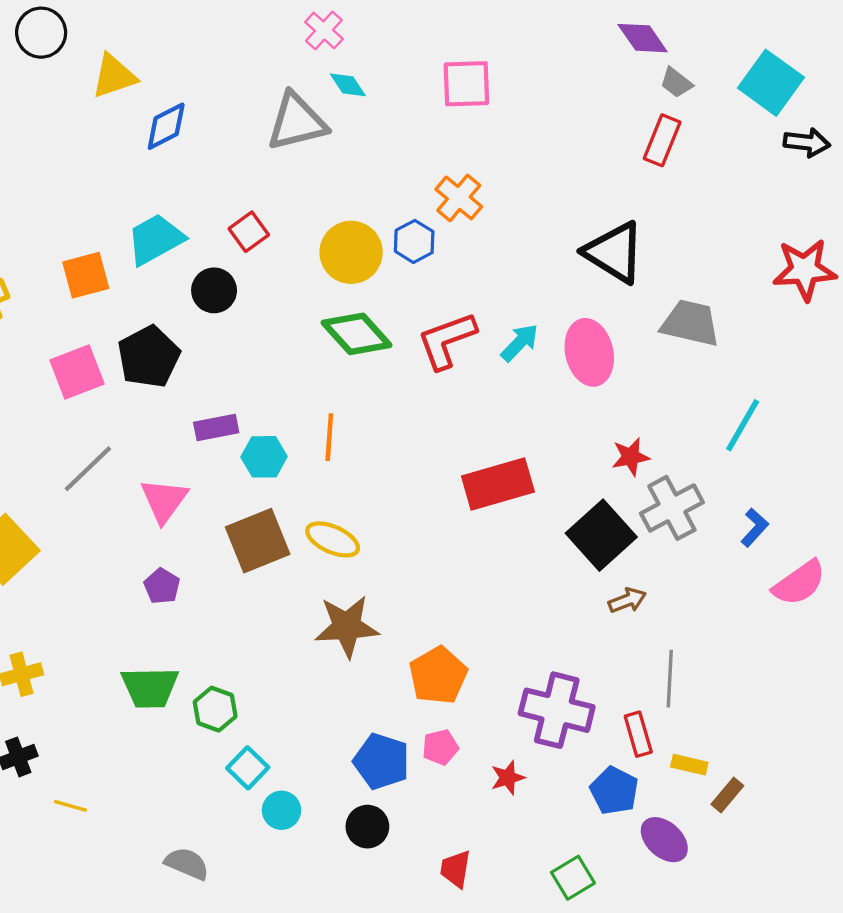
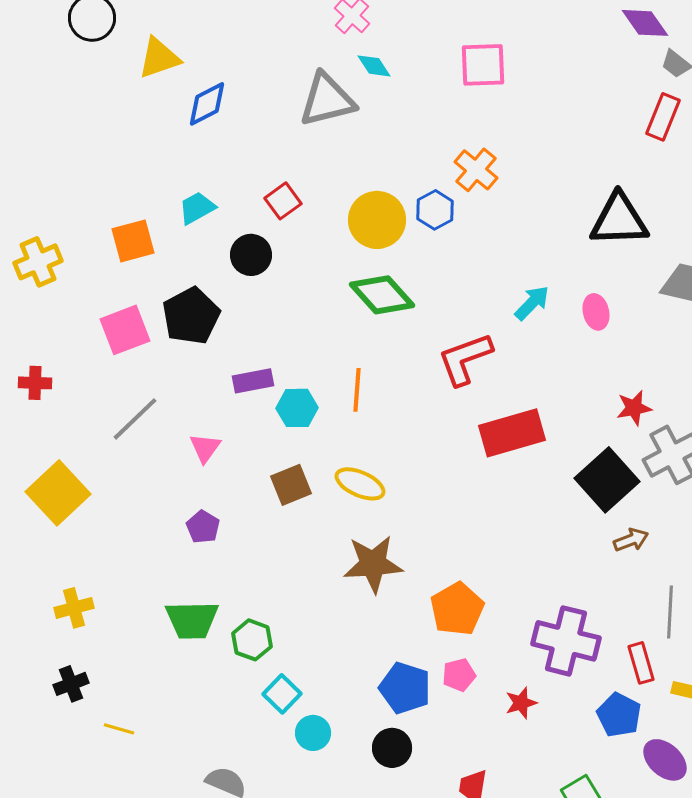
cyan trapezoid: (155, 239) -> (197, 208), size x0.7
black triangle: (614, 252) -> (619, 220), turned -34
red L-shape: (447, 340) -> (465, 359), moved
pink ellipse: (589, 352) -> (596, 312), size x0.6
pink triangle: (164, 500) -> (205, 448), size x0.7
brown square: (258, 541) -> (291, 485), size x0.7

